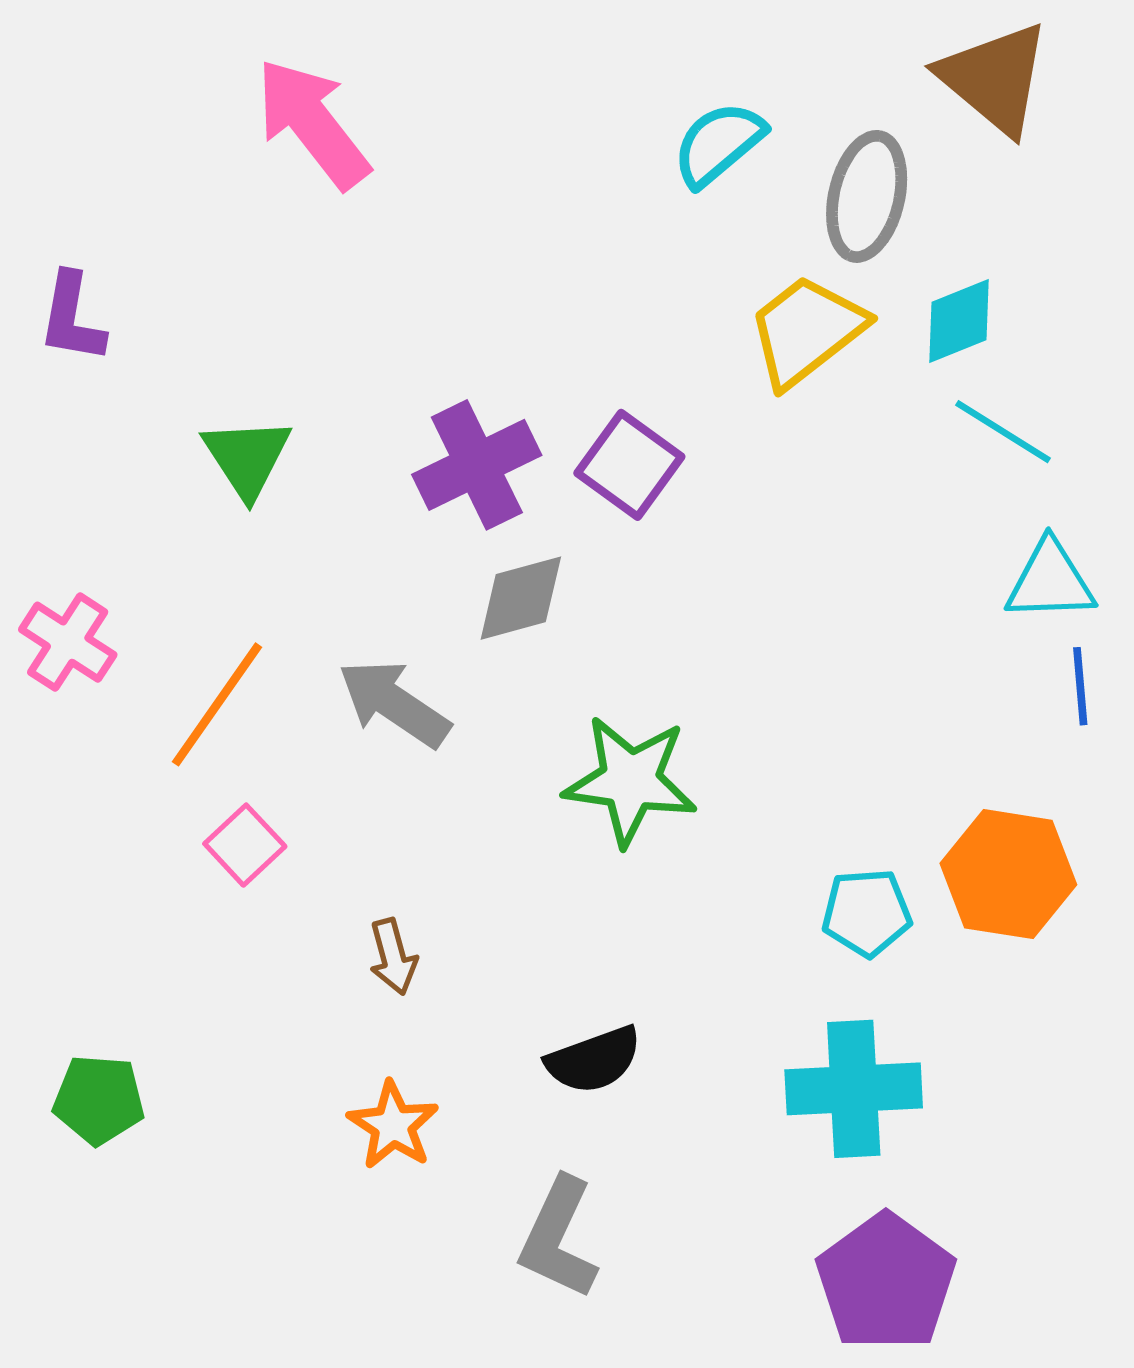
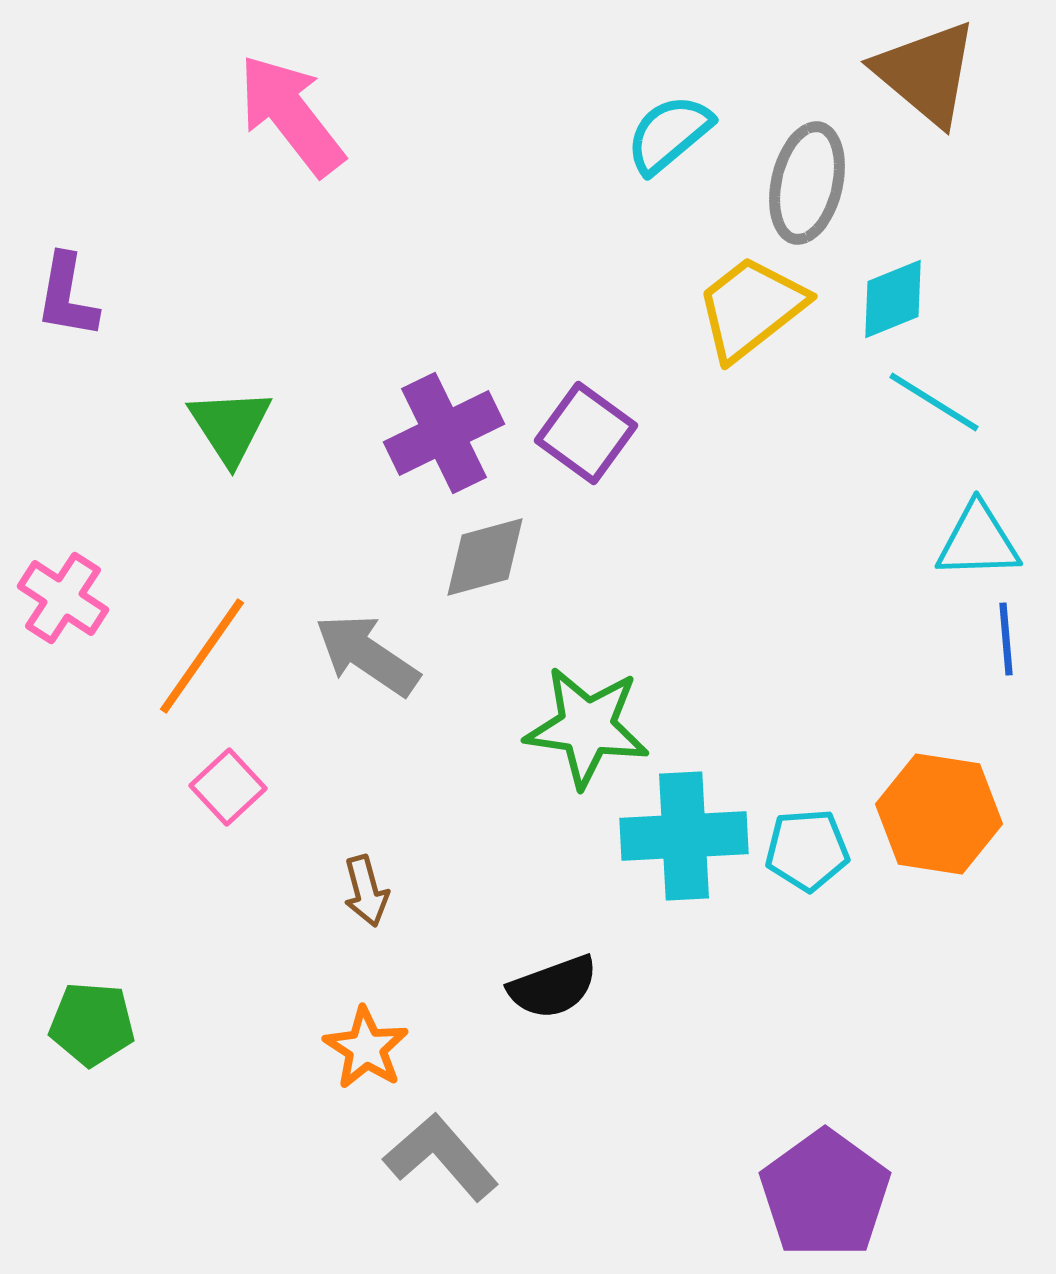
cyan cross: (854, 1089) -> (684, 836), moved
gray L-shape: (558, 1238) -> (441, 1157), moved, turned 114

